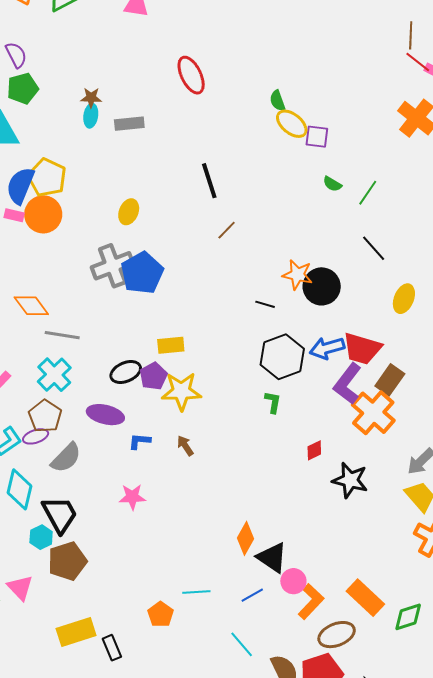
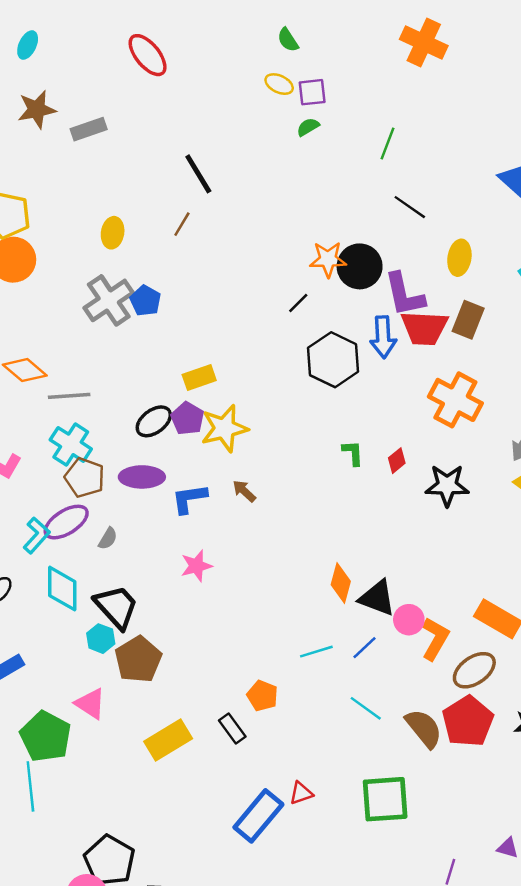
brown star: (91, 98) -> (37, 109), size x1.5
green semicircle: (277, 101) -> (288, 40), moved
cyan ellipse: (91, 116) -> (28, 45), moved, turned 30
yellow ellipse: (292, 124) -> (279, 84), size x0.7
green semicircle: (332, 184) -> (308, 127), moved, turned 132
brown line: (227, 230) -> (182, 224), moved
blue pentagon: (142, 273) -> (145, 301), size x0.6
black line: (265, 304) -> (298, 303), turned -48
blue arrow: (327, 348) -> (383, 337), turned -64
brown rectangle: (390, 380) -> (468, 320), moved
purple L-shape: (347, 384) -> (404, 295), moved, turned -36
green L-shape: (273, 402) -> (353, 453), moved
brown pentagon: (45, 416) -> (85, 478), moved
purple ellipse: (36, 436) -> (66, 522), size x1.5
blue L-shape: (139, 441) -> (189, 499), size x1.4
gray semicircle: (66, 458) -> (108, 539), size x0.6
cyan line: (196, 592) -> (316, 652), moved
black rectangle: (112, 648) -> (232, 729), moved

